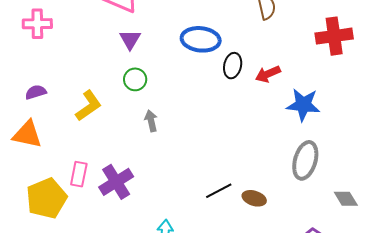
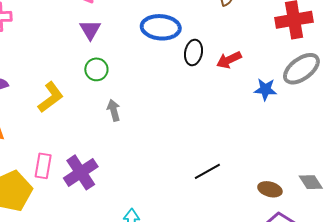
blue star: (303, 105) -> (265, 89), size x0.7
gray ellipse: (305, 160) -> (301, 69), moved, turned 39
black line: (219, 191) -> (207, 171), moved
brown ellipse: (254, 198) -> (270, 189), moved

